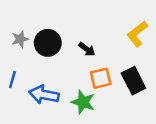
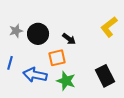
orange square: (101, 78) -> (57, 58), moved
black rectangle: (133, 81) -> (105, 76), moved

